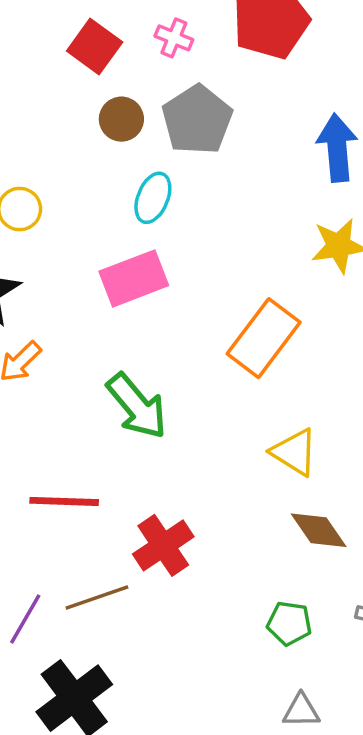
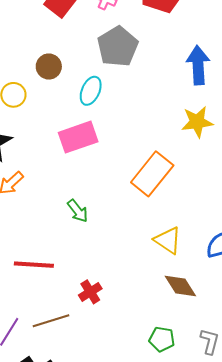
brown circle: (121, 119) -> (49, 67), moved
green arrow: (137, 406) -> (78, 211), size x0.6
red cross: (163, 545) -> (90, 292), size x0.7

